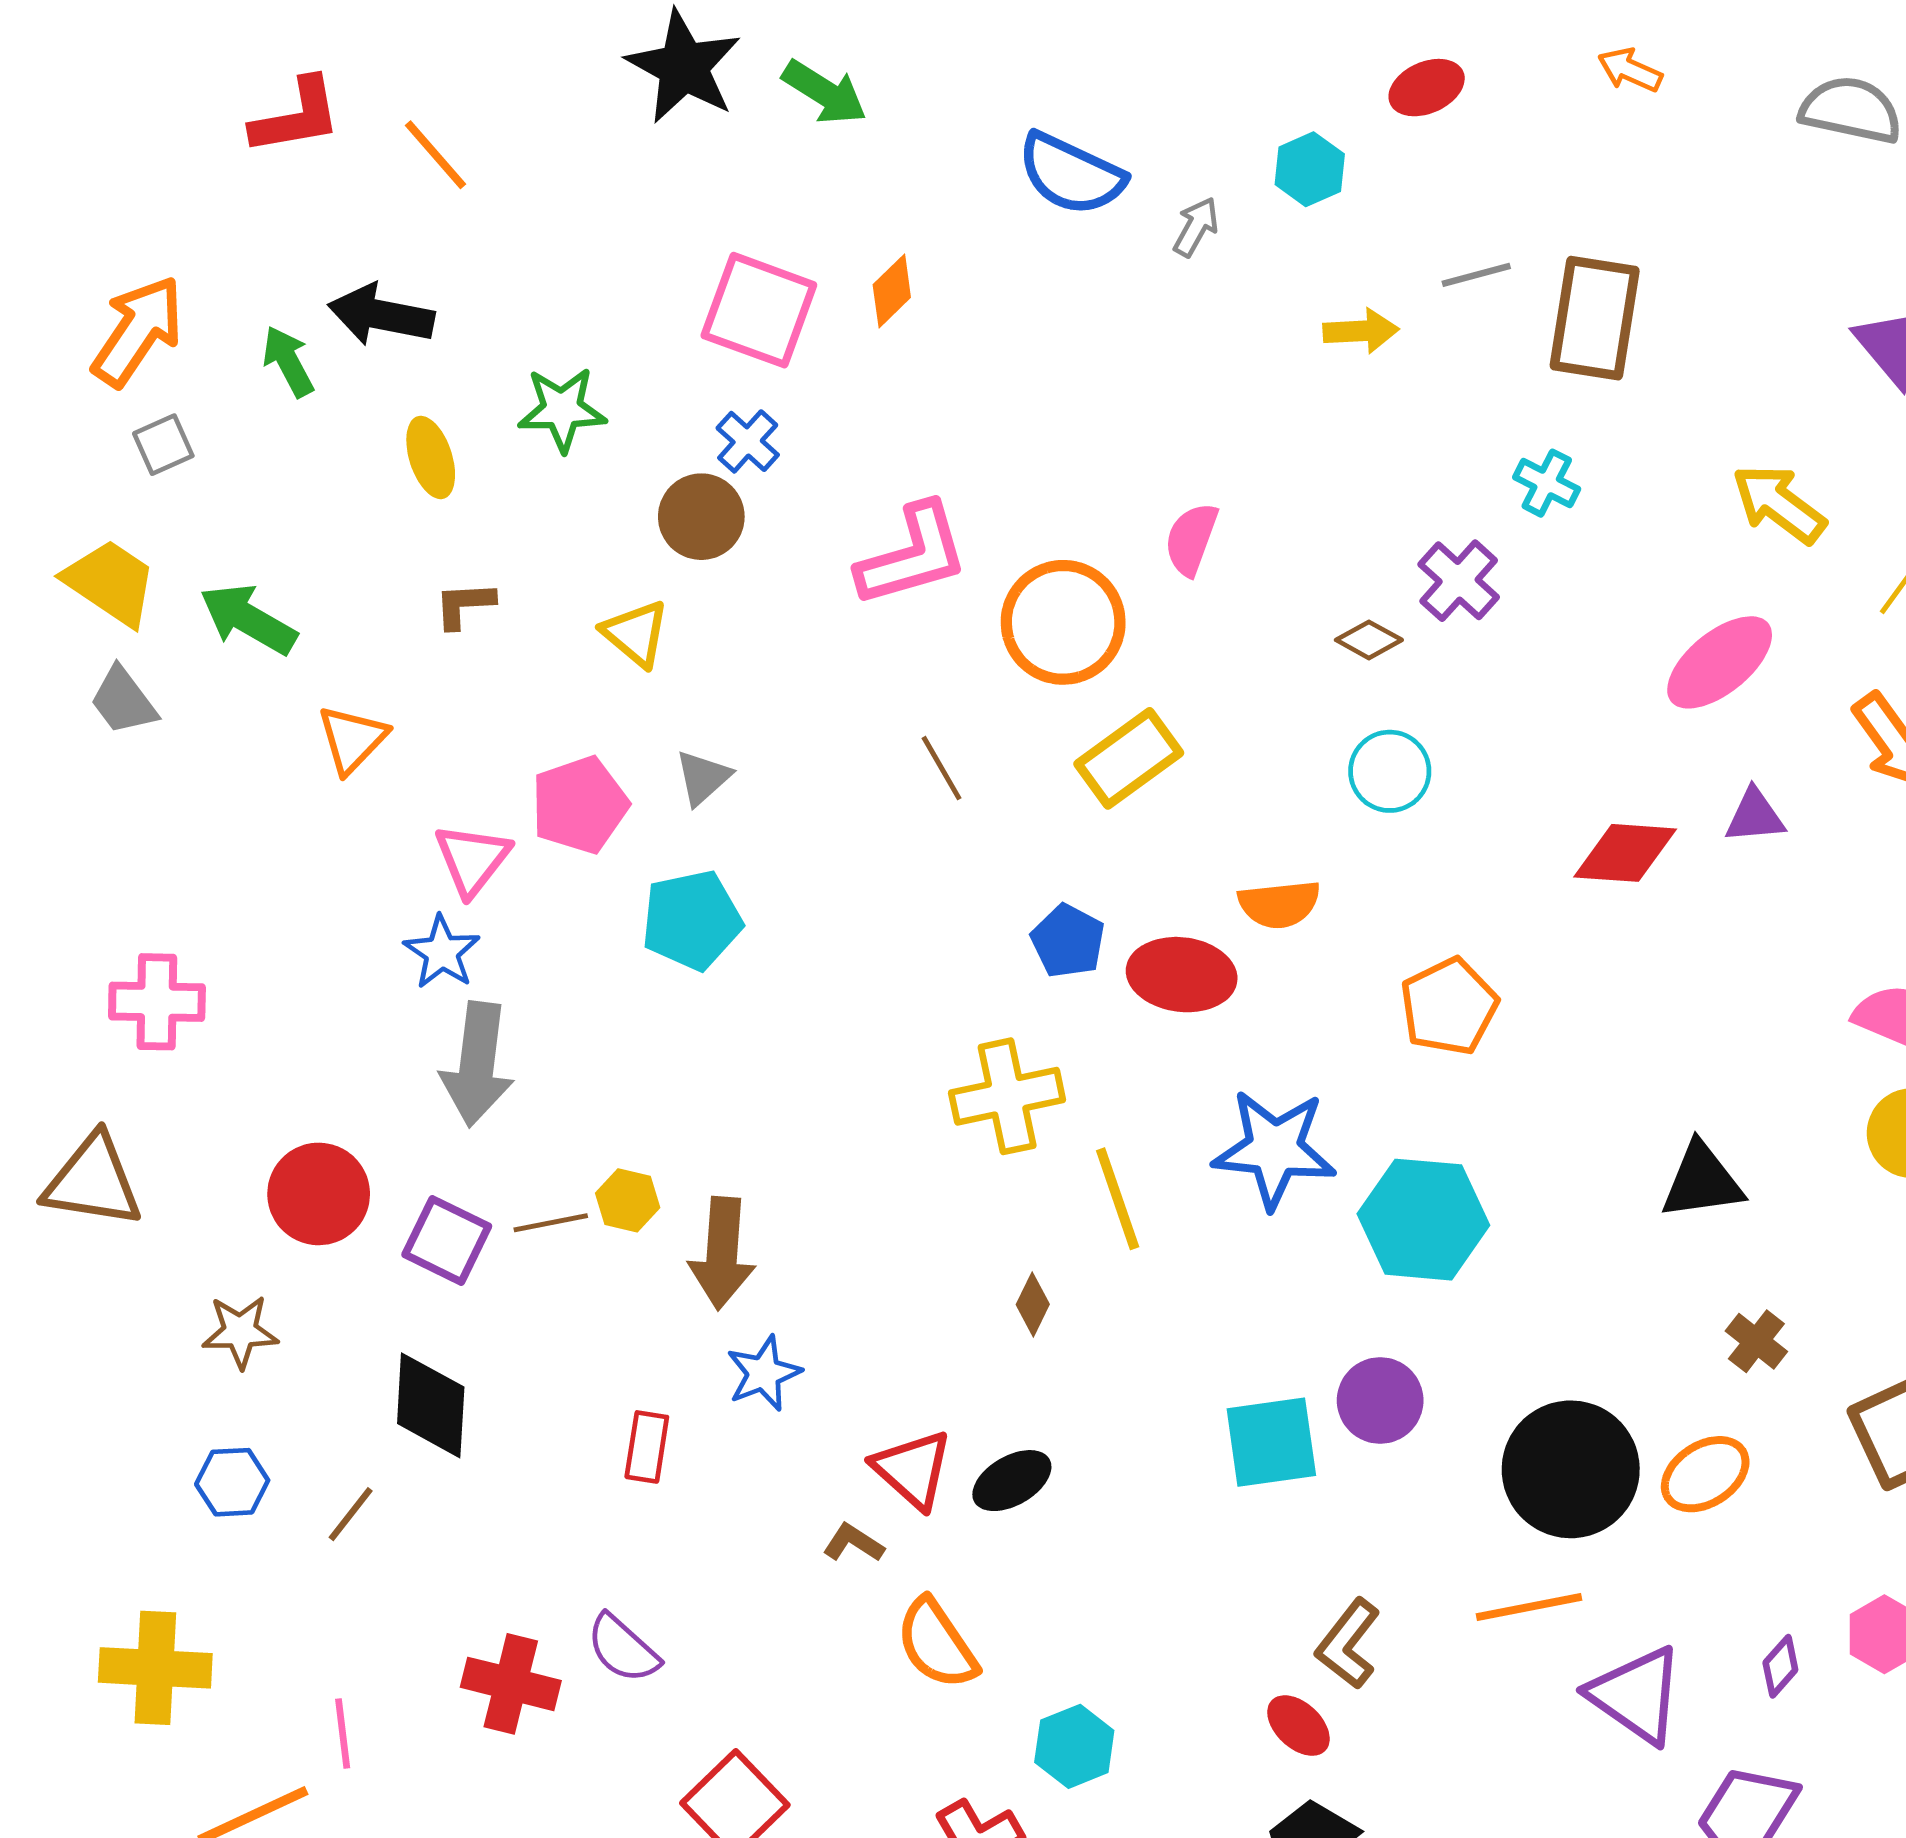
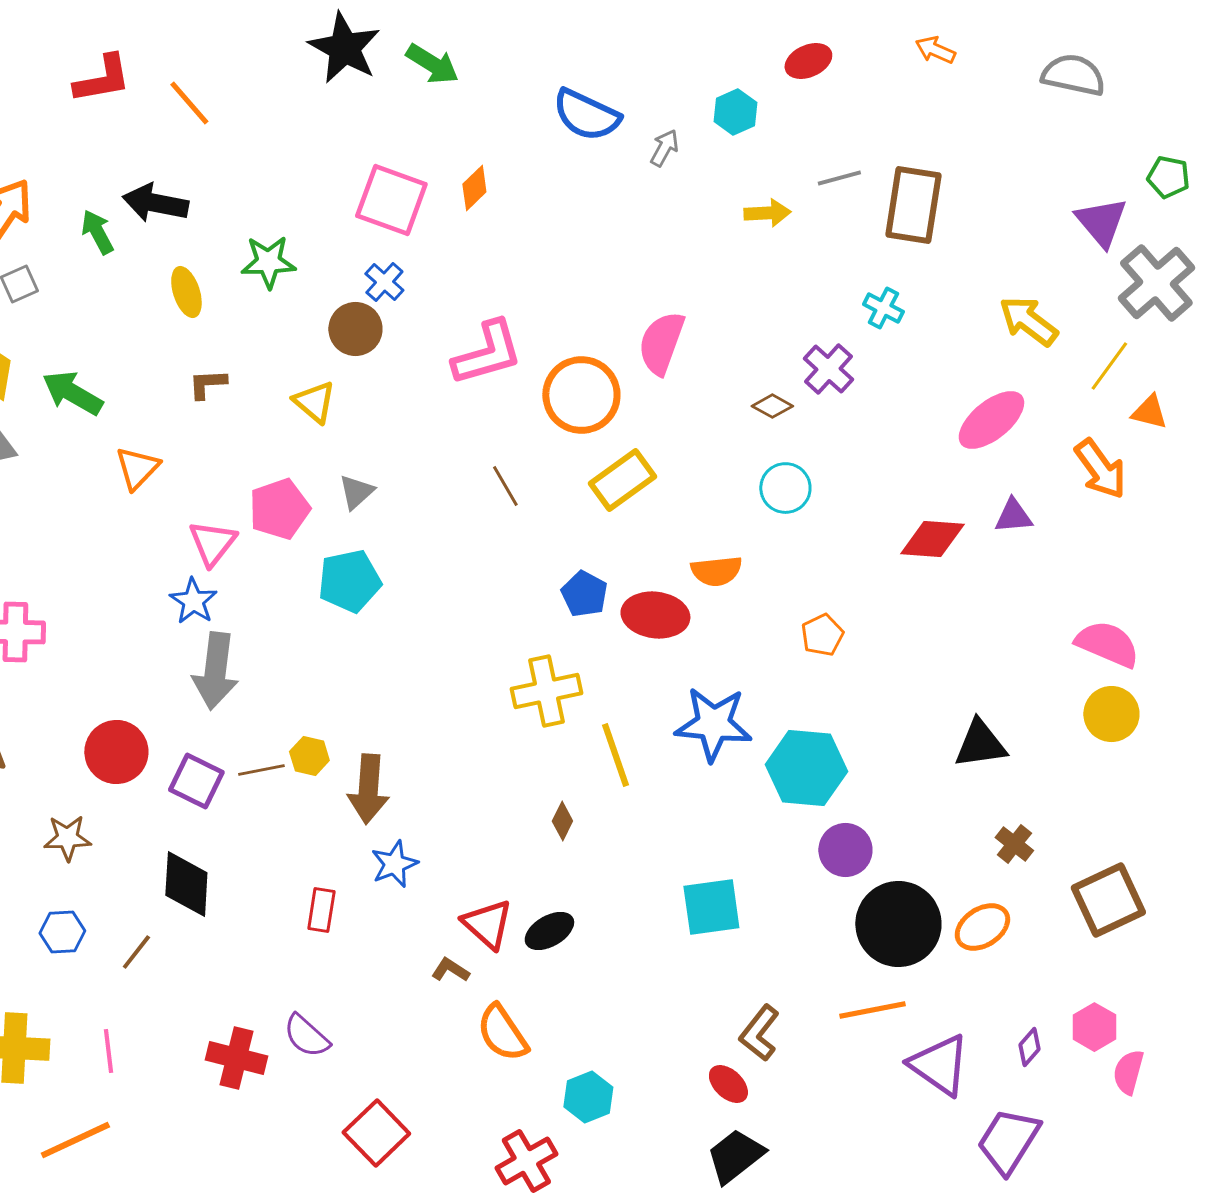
pink semicircle: (1191, 539) -> (661, 343), size x1.4
orange pentagon: (1449, 1007) -> (822, 635), size x0.7
purple circle: (1380, 1400) -> (845, 850), moved
pink line: (343, 1734) -> (108, 1051), moved

